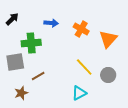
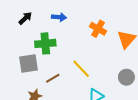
blue arrow: (51, 23) -> (59, 17), moved
yellow line: (84, 67) -> (81, 69), moved

